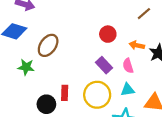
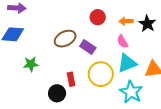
brown ellipse: (48, 45) -> (65, 39), moved, turned 40
purple rectangle: (104, 65) -> (88, 47), moved
cyan triangle: (127, 90) -> (127, 63), size x1.5

